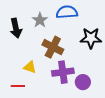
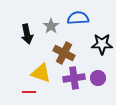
yellow triangle: (30, 67) -> (41, 73), size x1.5
purple circle: (83, 82) -> (98, 78), moved

